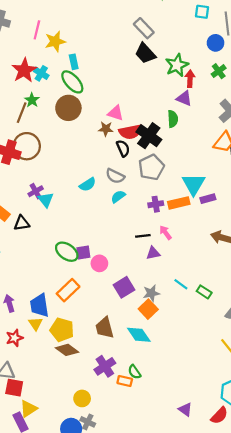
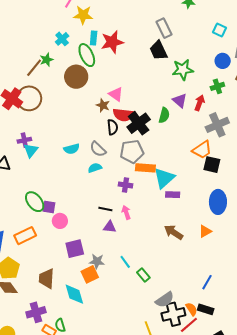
red star: (24, 70) -> (112, 42), moved
red arrow: (190, 79) -> (200, 103), moved
orange rectangle: (179, 203) -> (145, 168), moved

